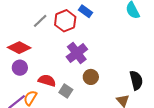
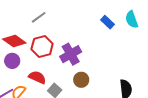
blue rectangle: (86, 11) -> (107, 22), moved
red hexagon: (65, 21) -> (42, 47), moved

